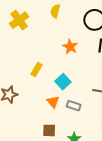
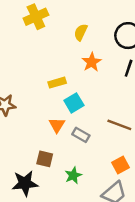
yellow semicircle: (55, 11) -> (81, 32), moved
yellow rectangle: (36, 69) -> (57, 83), moved, turned 32

